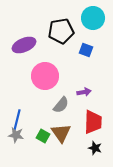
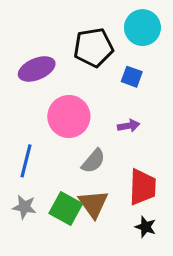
purple arrow: (84, 92) -> (129, 126), moved
blue line: (17, 120) -> (26, 161), moved
green square: (43, 136) -> (66, 208), size x1.5

